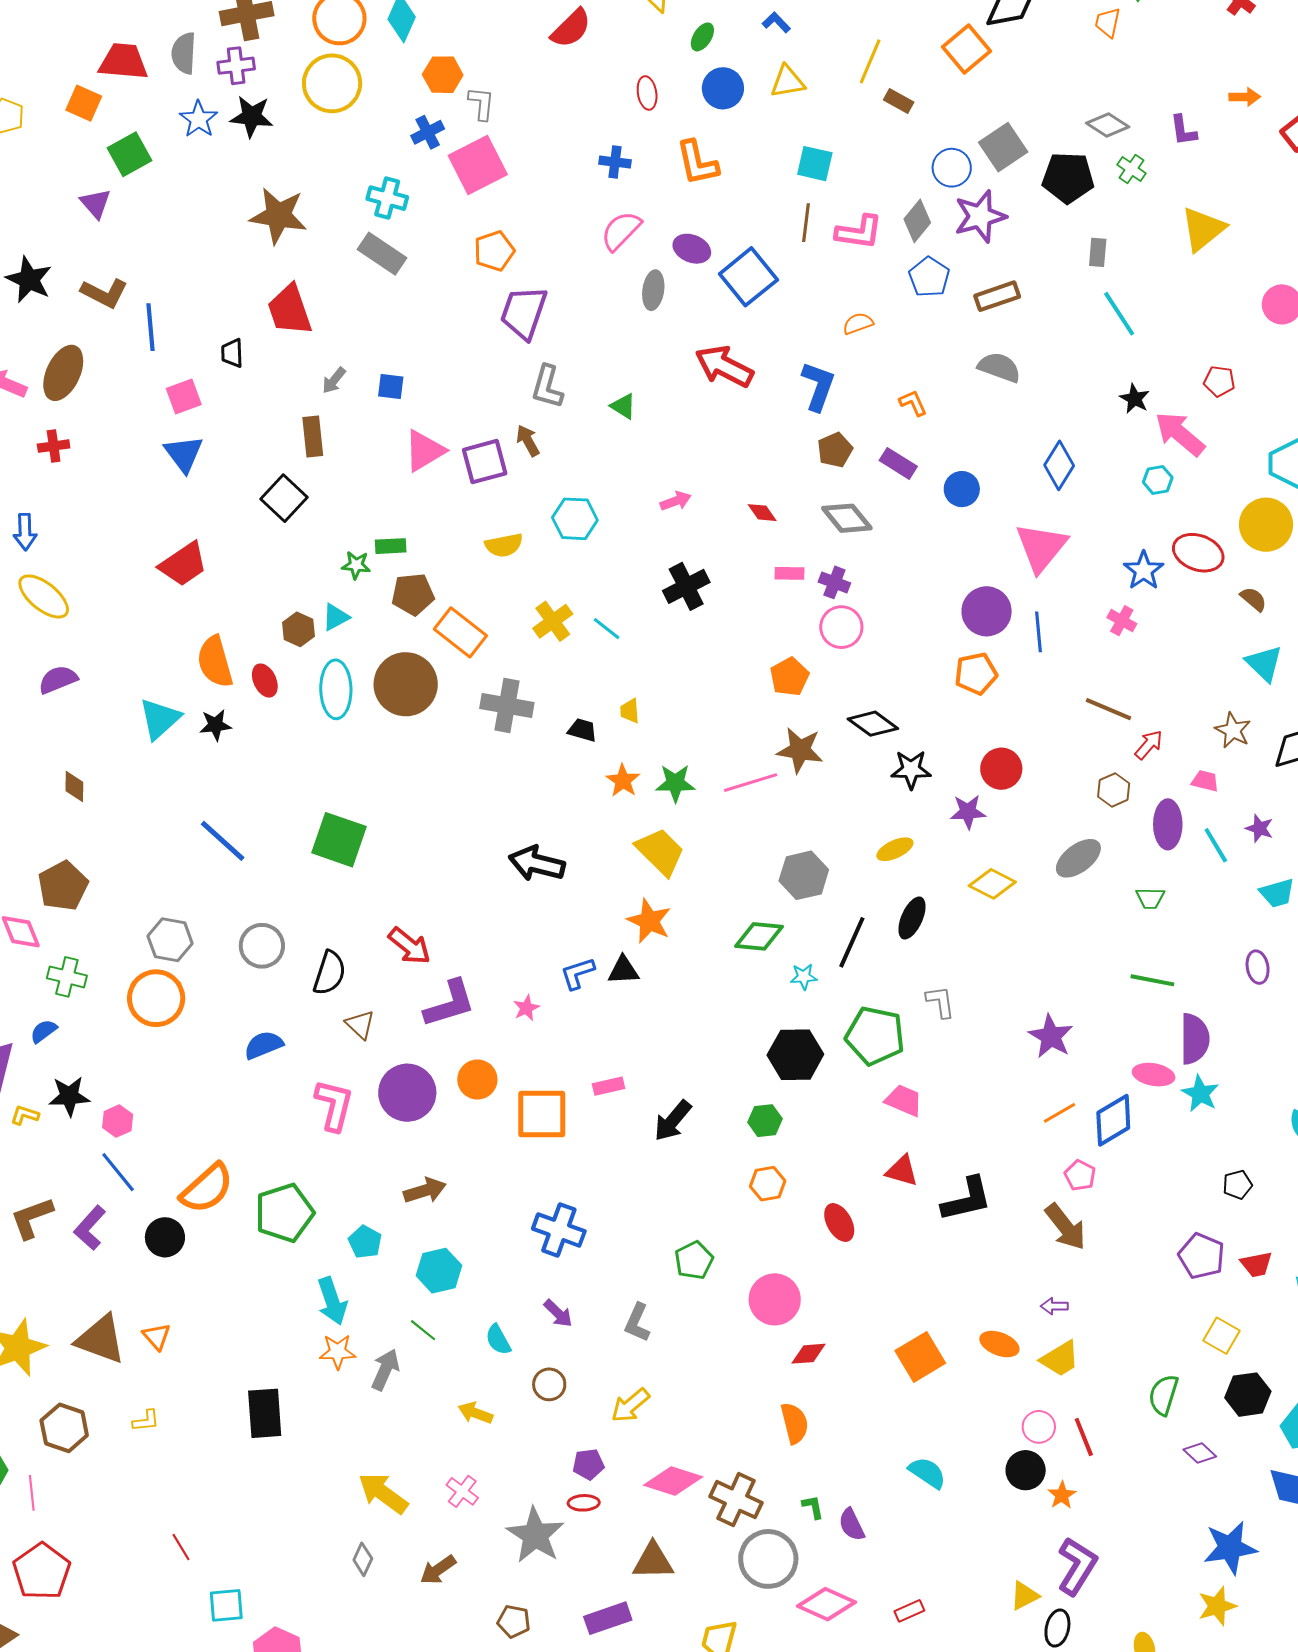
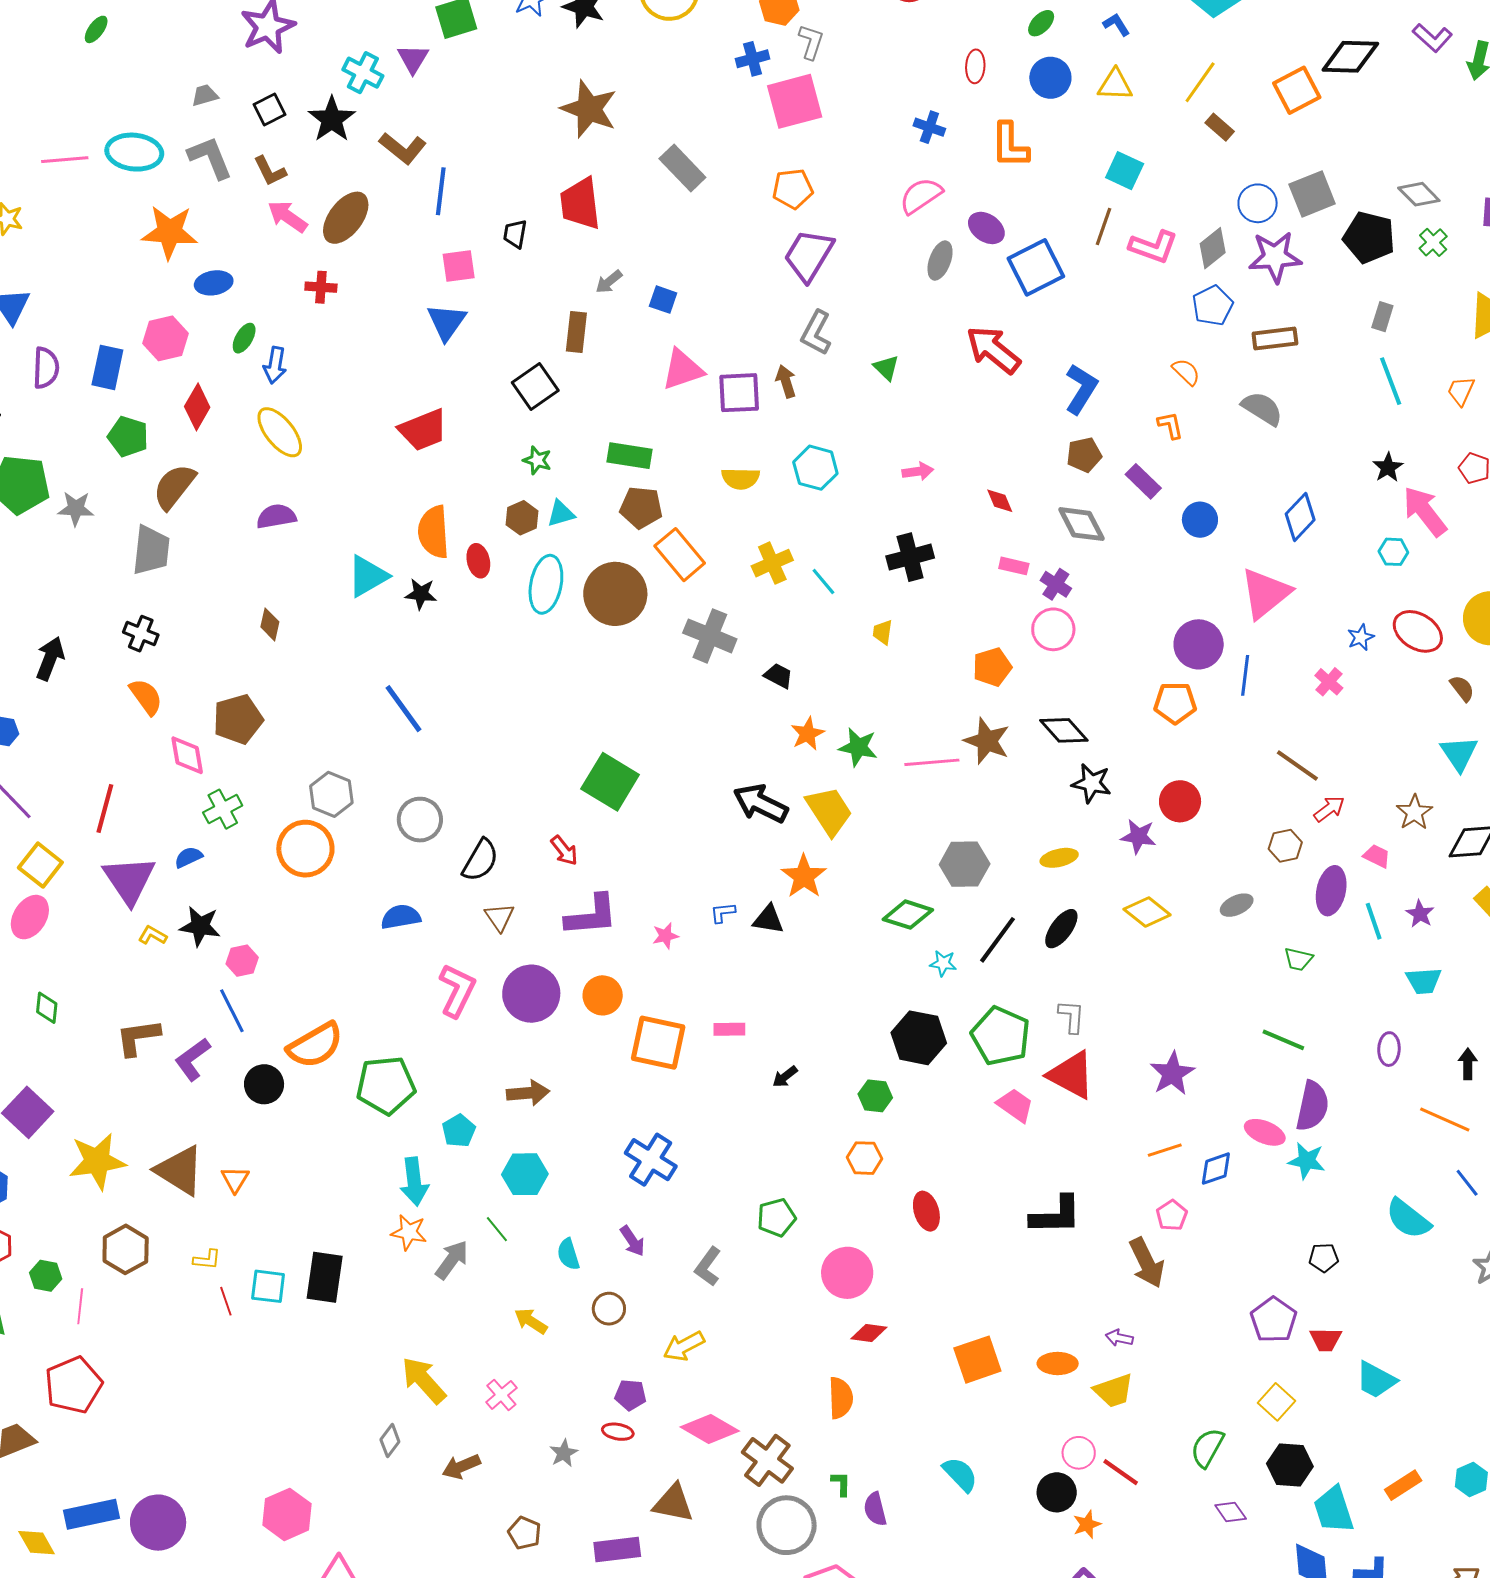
orange trapezoid: (1108, 23) -> (1461, 391), moved
cyan cross: (387, 198) -> (363, 73), moved
orange semicircle: (858, 323) -> (1186, 372), moved, turned 52
green rectangle: (391, 546) -> (630, 456), size x1.4
green star: (356, 565) -> (537, 460), moved
blue star: (1144, 571) -> (1361, 637), size x0.7
yellow trapezoid: (630, 711) -> (883, 632), moved
green square: (339, 840) -> (610, 782), moved
gray ellipse: (1078, 858) -> (1237, 905), size x0.7
black arrow: (537, 864) -> (761, 803), moved
red arrow: (409, 946) -> (564, 851), size x0.7
blue L-shape: (578, 973) -> (723, 913), size x0.7
green cross: (67, 977) -> (223, 809), turned 36
cyan star: (1200, 1094) -> (1307, 1161), turned -30
blue diamond: (1113, 1120) -> (1216, 1169), size x0.7
black arrow: (673, 1121) -> (785, 1077), size x0.6
red triangle: (902, 1171) -> (1071, 1075), moved, size x1.5
orange ellipse: (999, 1344) -> (1058, 1363), turned -33
red line: (1084, 1437) -> (1121, 1472), turned -45
gray star: (535, 1535) -> (564, 1453), size x0.5
red line: (181, 1547) -> (226, 1301), moved
cyan square: (226, 1605) -> (268, 1286), moved

